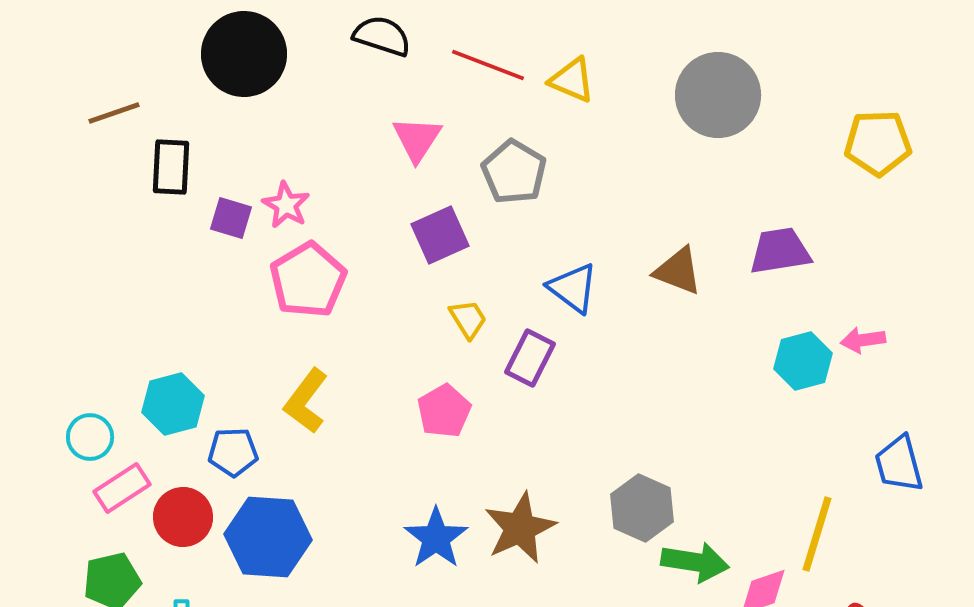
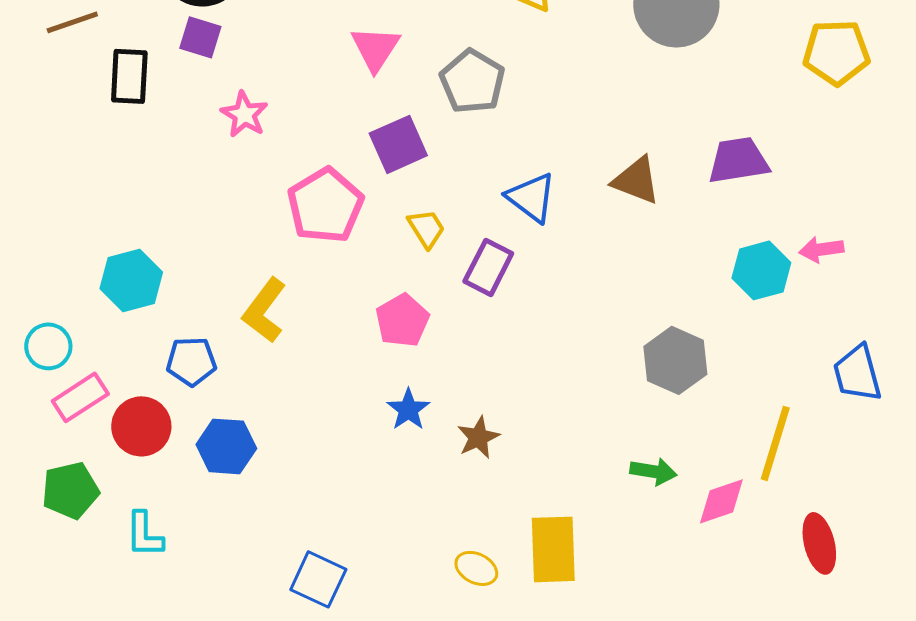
purple square: (231, 218) -> (200, 37), moved
pink pentagon: (308, 280) -> (325, 205), moved
cyan hexagon: (173, 404) -> (131, 280), moved
gray hexagon: (642, 508) -> (675, 360), moved
brown star: (520, 528) -> (478, 437), size x0.6
blue hexagon: (268, 537) -> (226, 446), size x0.7
blue star: (436, 538) -> (408, 409), moved, size x0.7
green arrow: (695, 562) -> (653, 471), size x0.7

